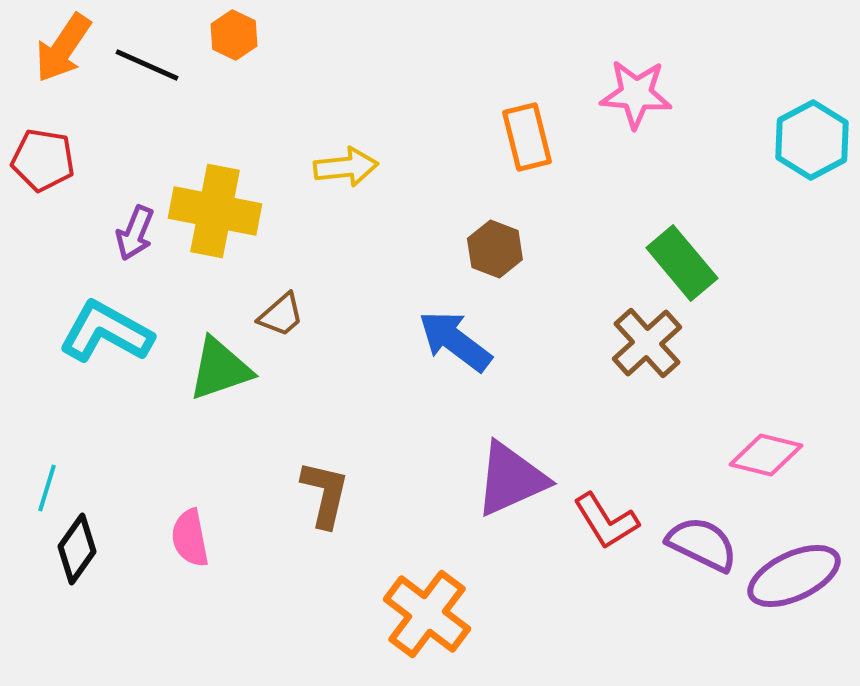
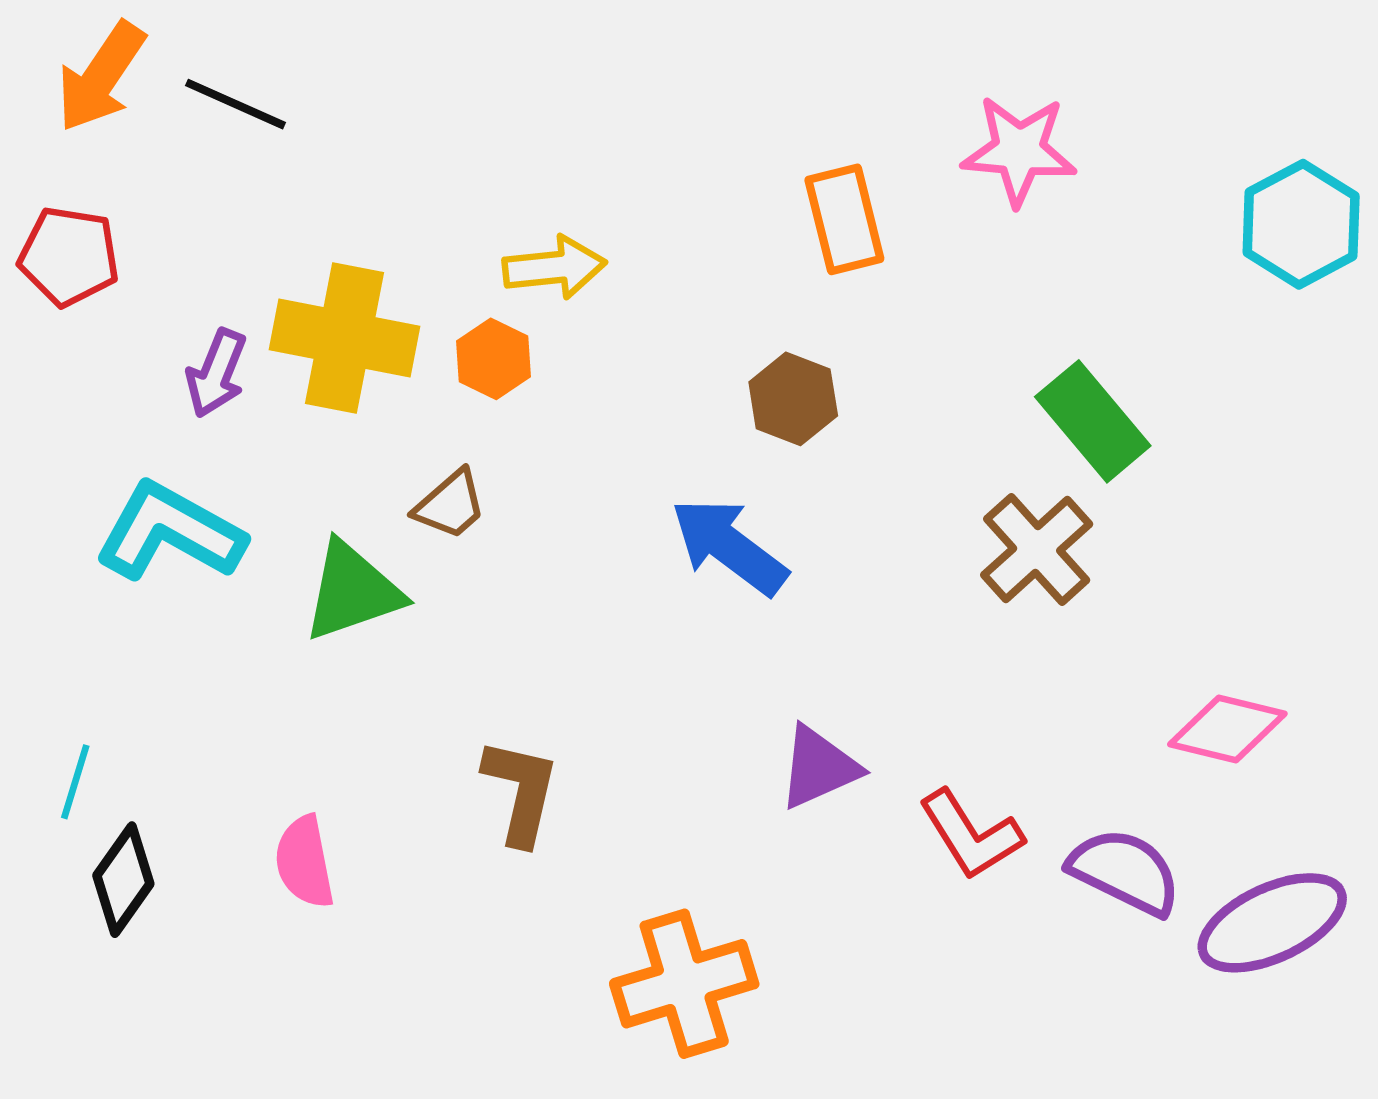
orange hexagon: (234, 35) -> (494, 359), moved
purple triangle: (511, 479) -> (819, 767), size x0.7
orange cross: (427, 614) -> (684, 984), turned 36

